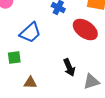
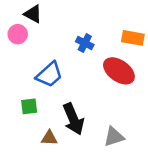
black arrow: (69, 68) -> (73, 119), moved, size x1.4
gray triangle: (91, 82) -> (114, 137), moved

